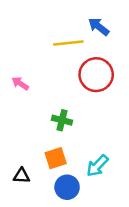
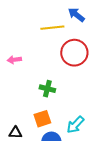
pink arrow: (20, 83) -> (14, 60), turned -40

